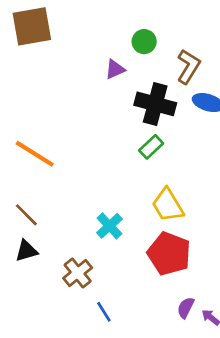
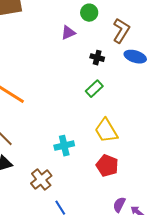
black cross: (155, 104) -> (97, 58), size x0.5
cyan cross: (109, 226) -> (64, 146), turned 30
red pentagon: (169, 254) -> (107, 166), size x0.7

